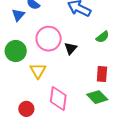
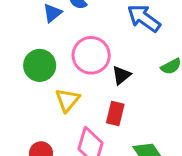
red rectangle: (102, 74) -> (115, 114), moved

